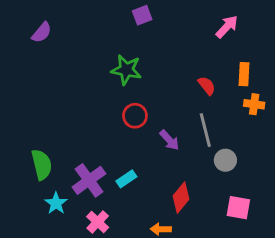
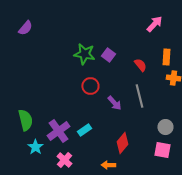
purple square: (142, 15) -> (108, 55), moved, turned -32
gray circle: (225, 160) -> (165, 127), moved

